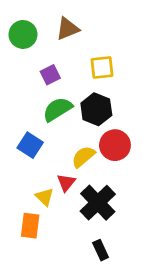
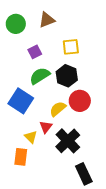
blue square: (30, 145) -> (21, 101), size x1.4
black rectangle: (101, 250) -> (84, 174), moved, size x1.5

